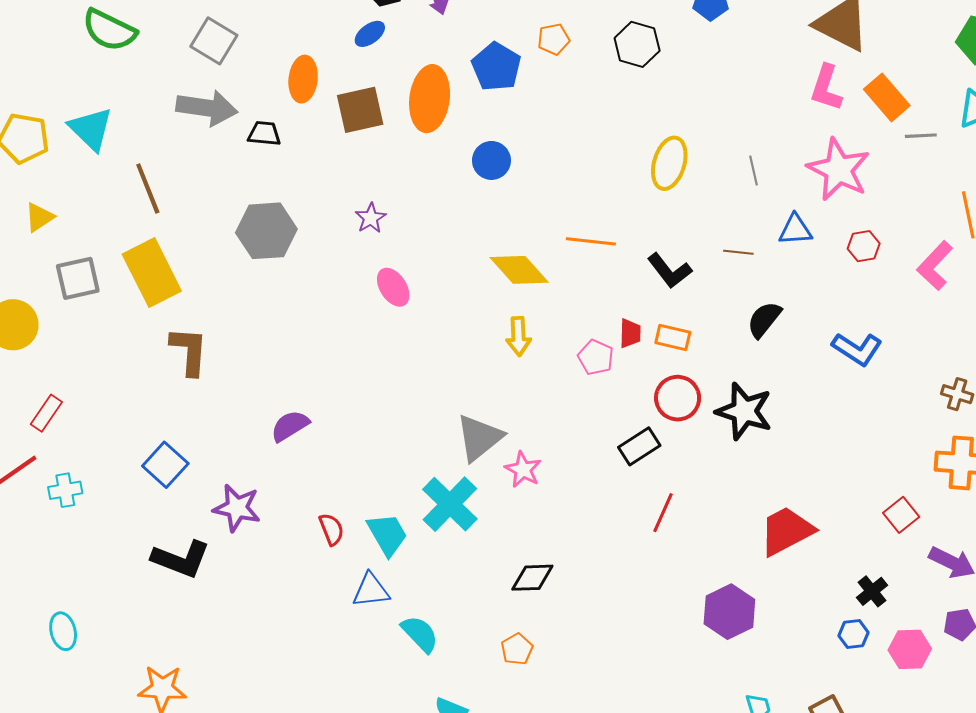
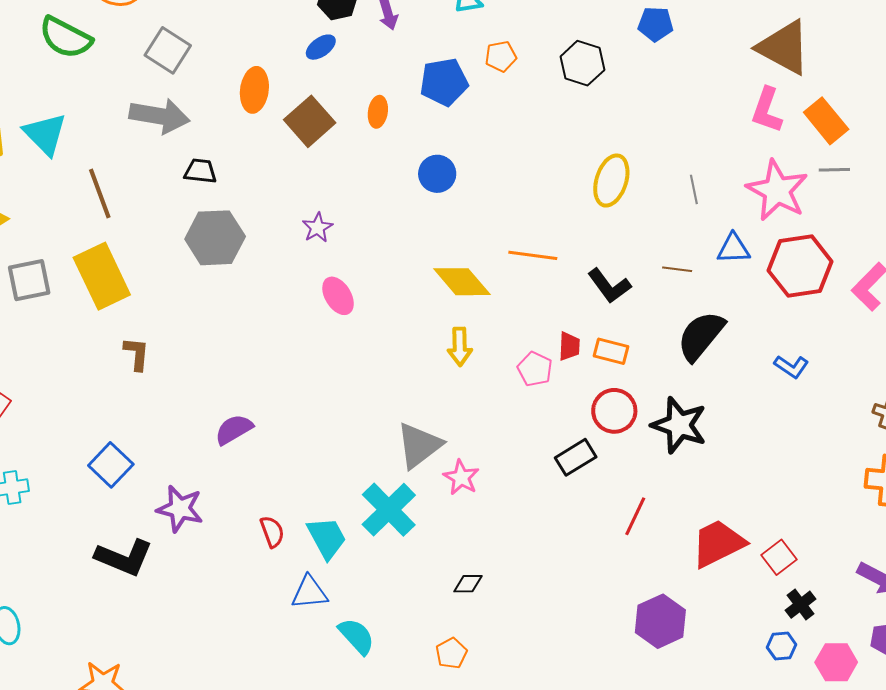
blue pentagon: (496, 67) -> (444, 82), turned 30
orange ellipse: (430, 99) -> (378, 112), size x0.5
brown square: (360, 110) -> (310, 121), turned -30
black trapezoid: (264, 134) -> (200, 171), moved
gray line: (921, 136) -> (834, 170), moved
red hexagon: (864, 246) -> (800, 266), size x2.0
black semicircle: (764, 320) -> (701, 336), size x1.4
blue L-shape: (857, 349) -> (791, 367), size x0.7
brown L-shape: (189, 351) -> (137, 354), size x0.7
red line: (663, 513) -> (635, 516), moved
red square: (901, 515) -> (779, 557), moved
black diamond: (532, 578) -> (468, 584), size x0.7

